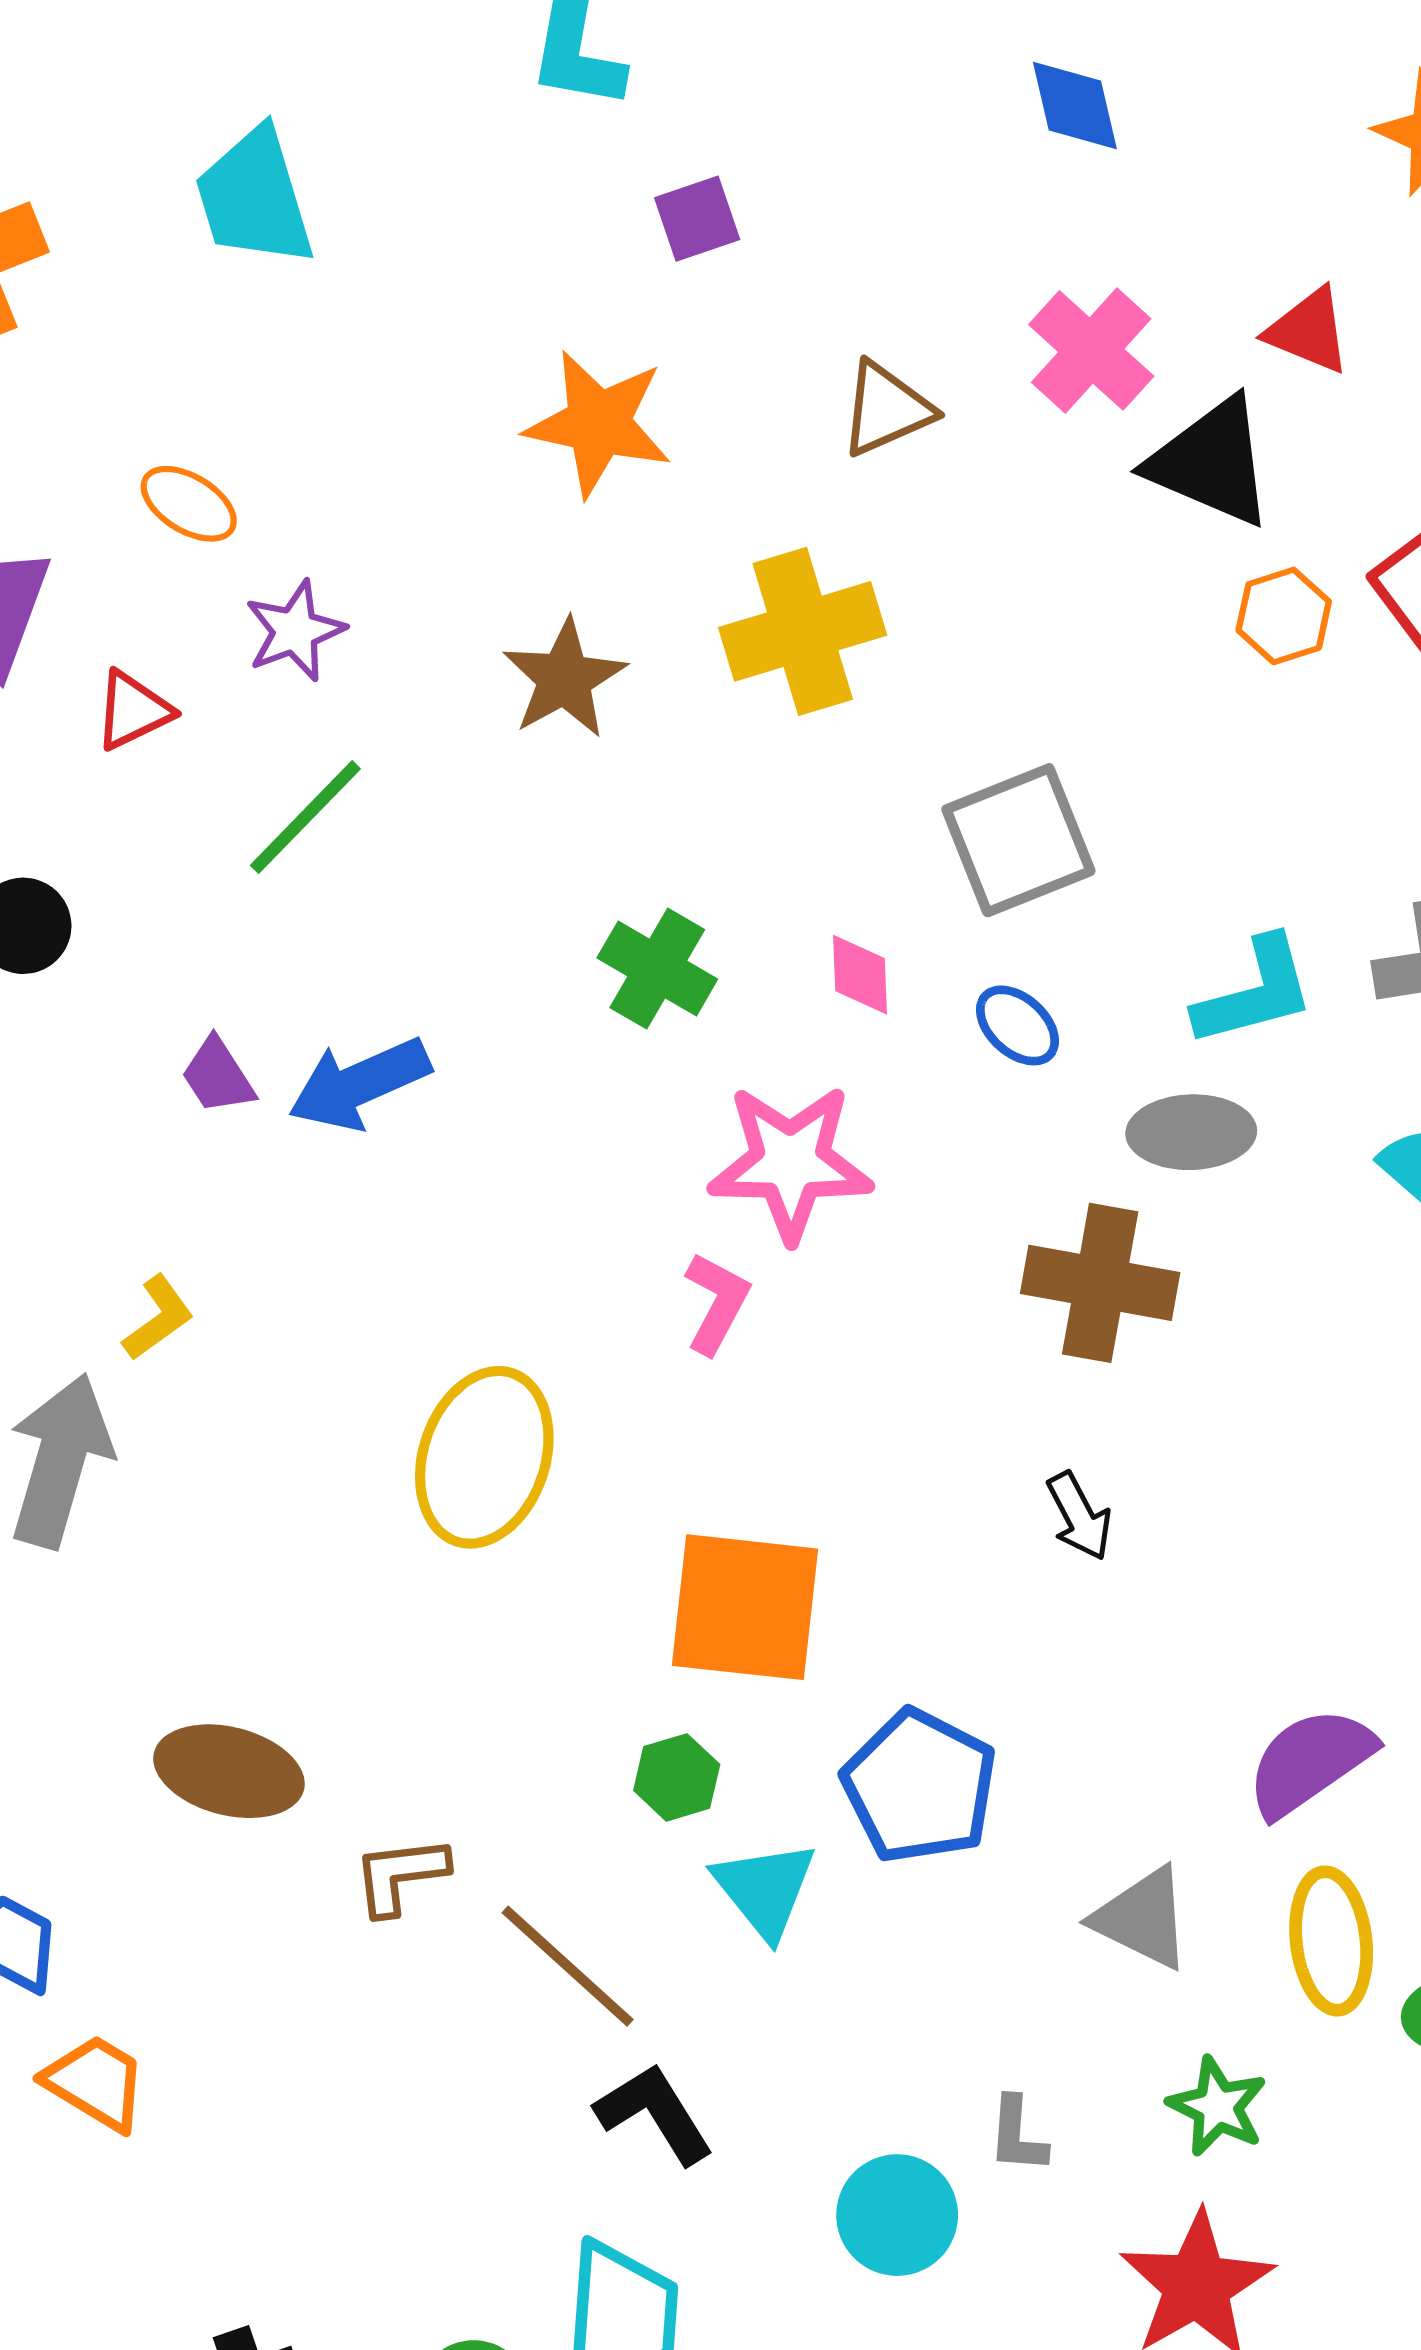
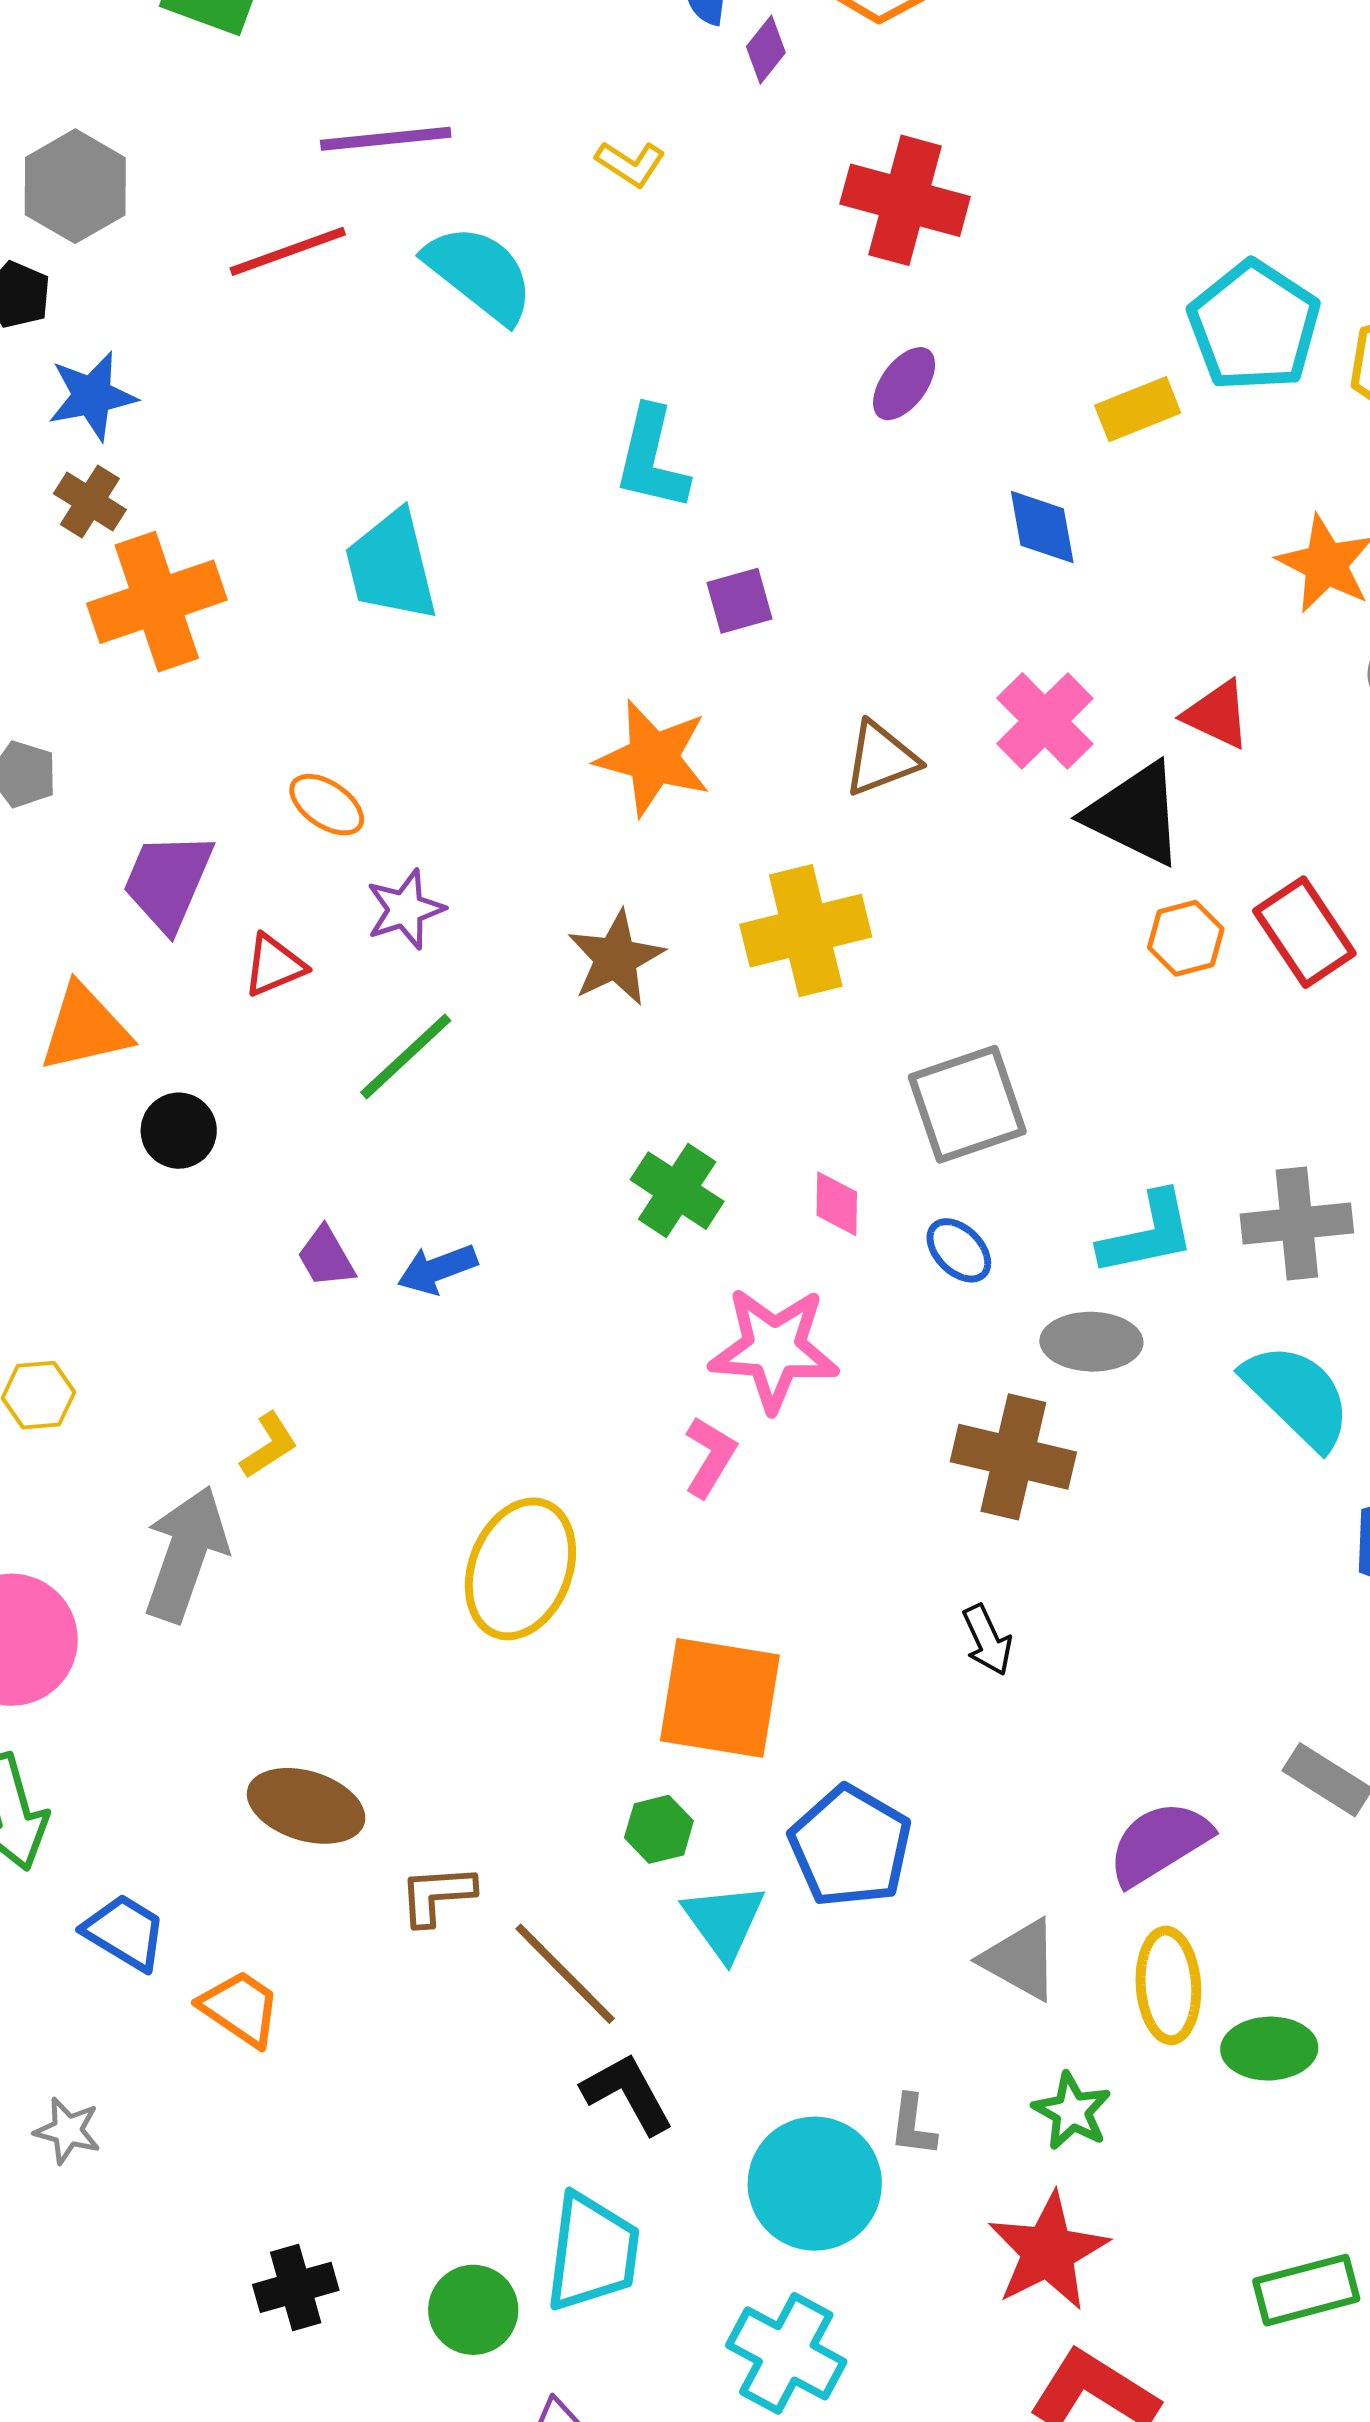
blue arrow: (359, 1084) -> (437, 1269), size x0.7
orange trapezoid: (96, 2083) -> (240, 2008), moved
cyan circle: (897, 2215) -> (815, 2184), size x1.4

